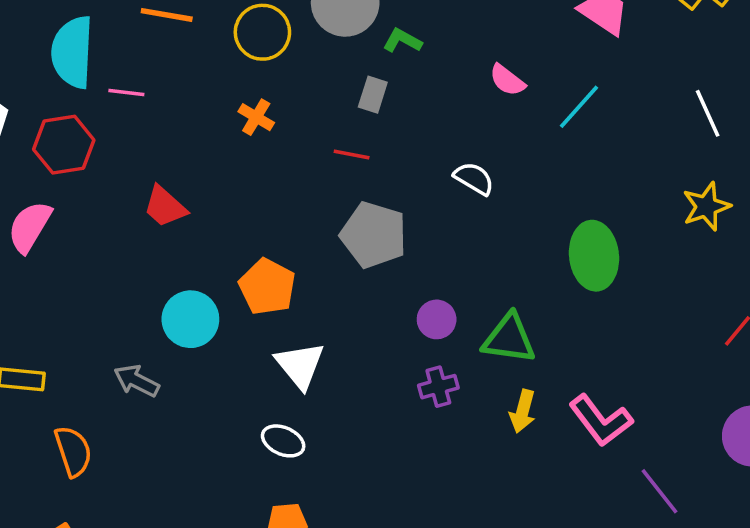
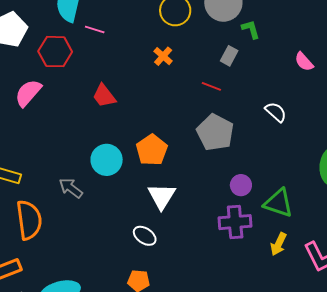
green L-shape: (402, 41) -> (251, 29), turned 35
purple cross: (438, 387) -> (235, 222), size x1.5
orange semicircle: (73, 451) -> (29, 220), size x1.4

